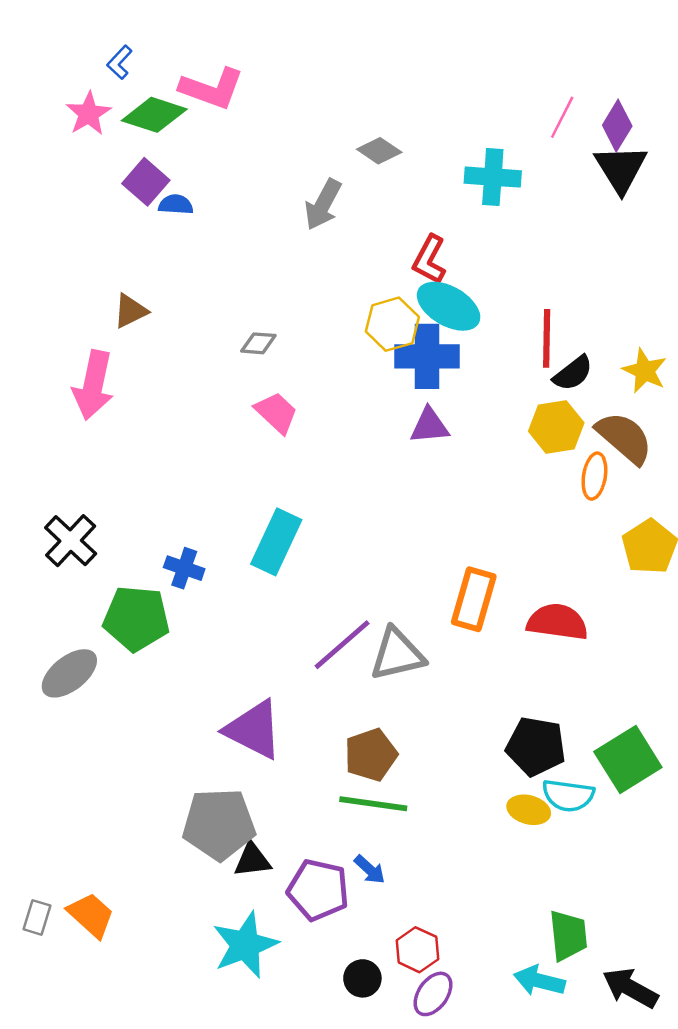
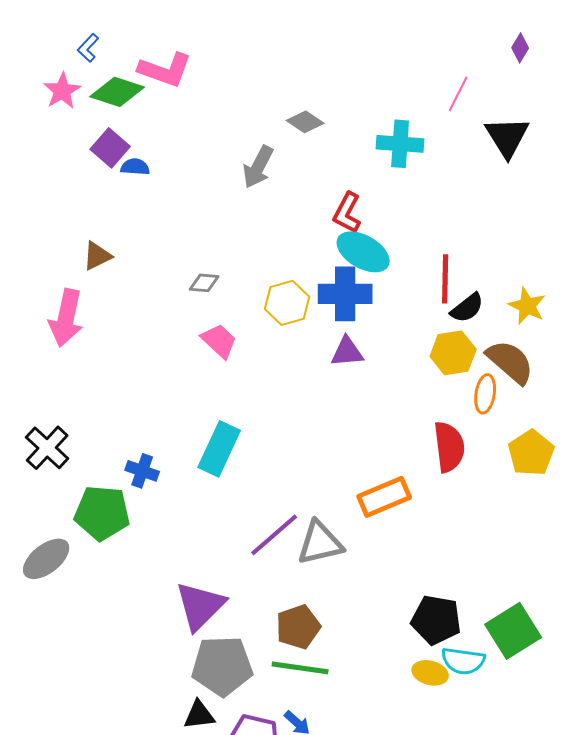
purple diamond: (617, 126) -> (520, 48), moved, size x0.7
yellow hexagon: (392, 324) -> (287, 303), moved
orange rectangle: (474, 599) -> (384, 497), turned 51
red semicircle: (557, 622) -> (449, 447), moved, turned 75
purple triangle: (254, 730) -> (200, 606), turned 48
gray pentagon: (219, 824) -> (222, 666), moved

